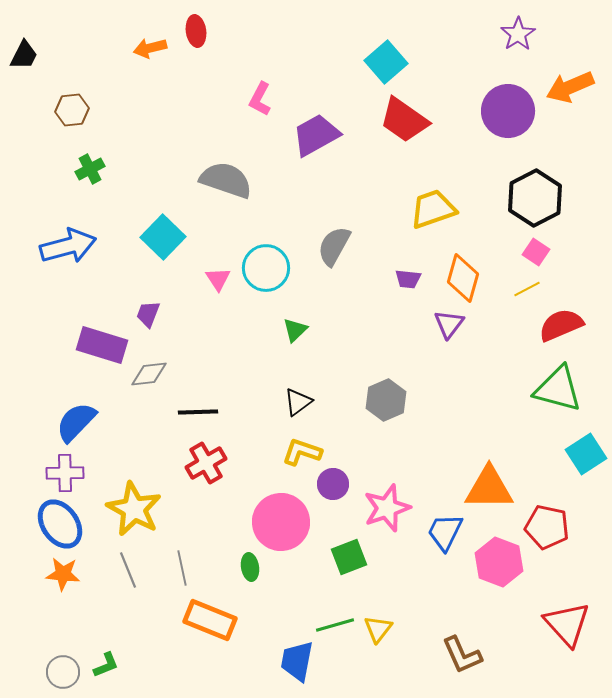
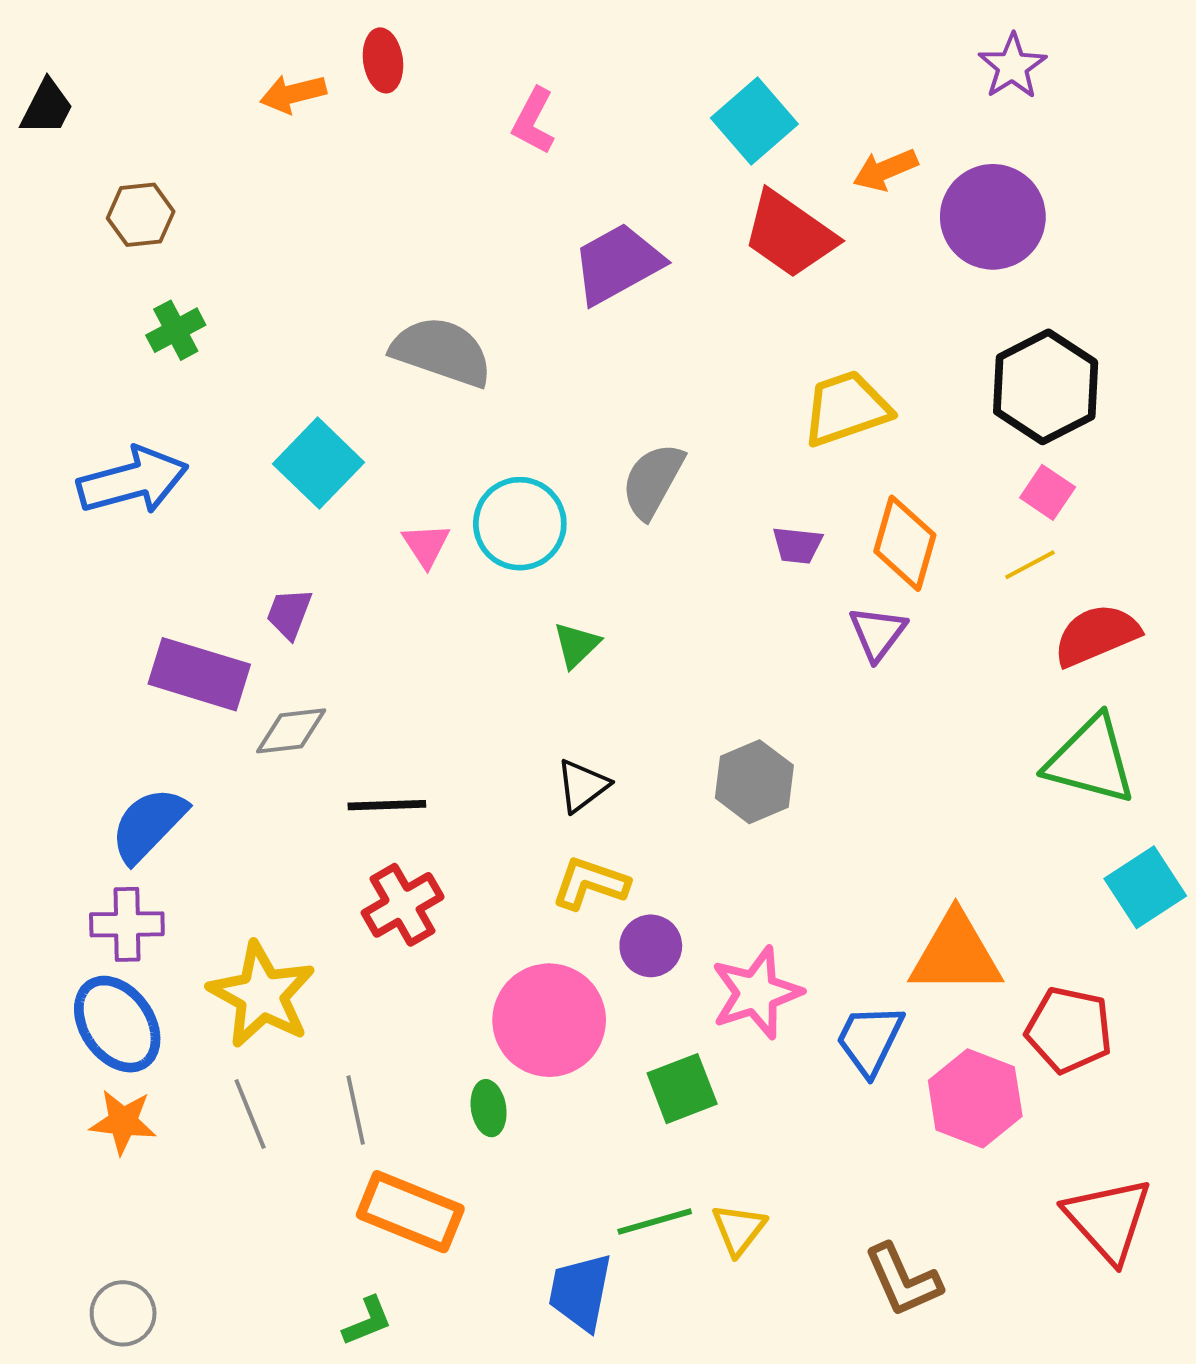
orange arrow: (570, 87) -> (885, 170), moved, size x0.7
pink L-shape: (260, 99) -> (533, 121), moved
green L-shape: (106, 665) -> (367, 1321), moved

